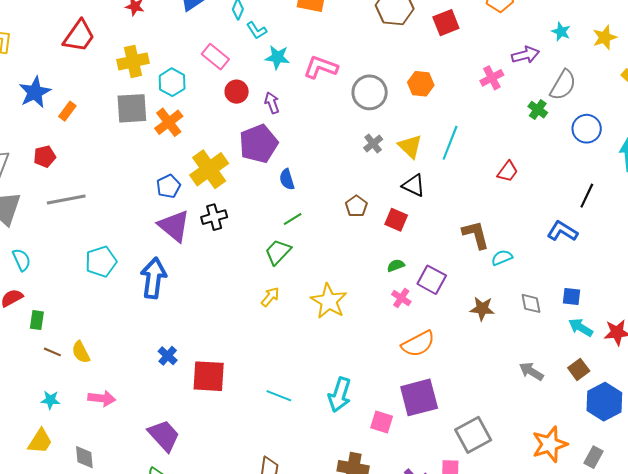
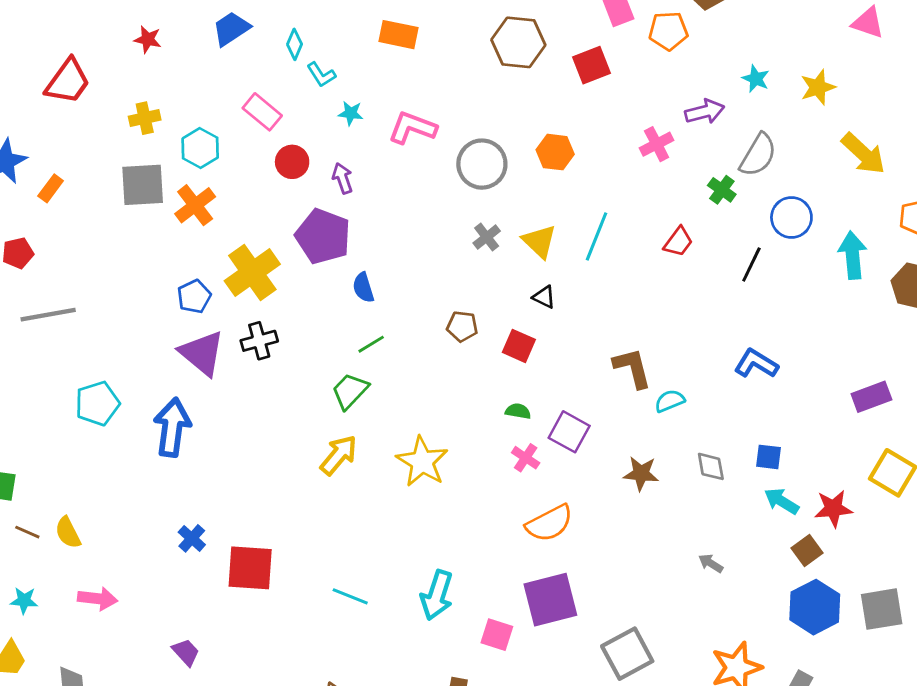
cyan star: (277, 57) -> (351, 113), size x0.7
yellow cross: (133, 61) -> (145, 118), size x0.7
purple pentagon: (259, 144) -> (323, 236), turned -30
red trapezoid: (508, 171) -> (678, 242), moved
black triangle: (414, 185) -> (544, 297), size x0.7
black line: (587, 196) -> (751, 265), moved
brown pentagon: (356, 206) -> (462, 326), turned -30
green semicircle: (396, 265) -> (518, 411), turned 30
yellow arrow: (270, 297) -> (339, 455), size x1.4
brown square: (579, 369) -> (807, 550), moved
gray arrow: (531, 371) -> (711, 563), size x0.7
purple trapezoid: (164, 436) -> (186, 652), size x0.6

